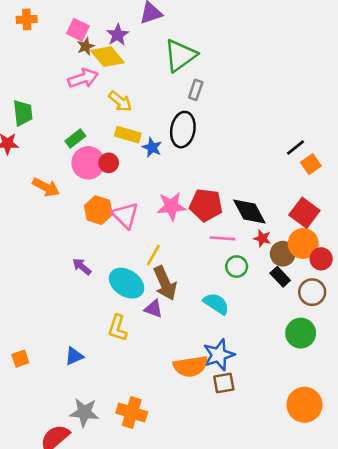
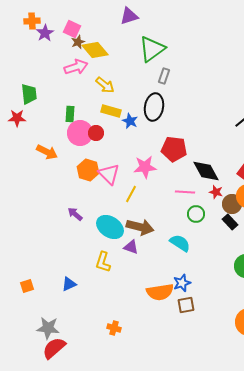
purple star: (118, 35) -> (45, 33), moved
green rectangle: (75, 139) -> (70, 114), turned -49
red pentagon: (206, 205) -> (174, 149), moved
yellow line: (153, 255) -> (131, 194), moved
brown arrow: (165, 283) -> (140, 227), turned -52
blue star: (219, 355) -> (182, 283), size x0.7
gray star: (84, 412) -> (48, 328), moved
orange cross: (132, 412) -> (114, 328), size x0.6

